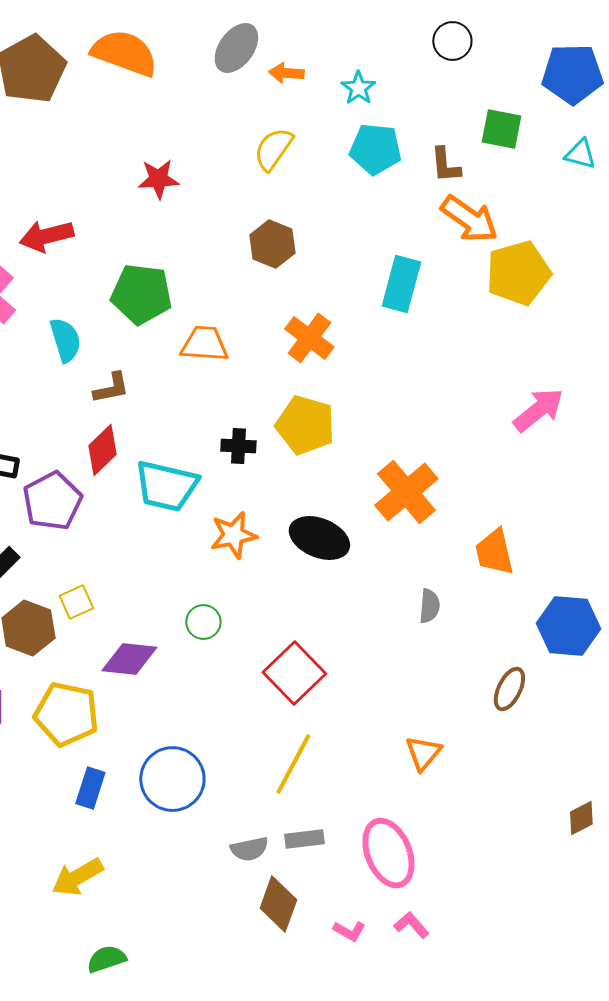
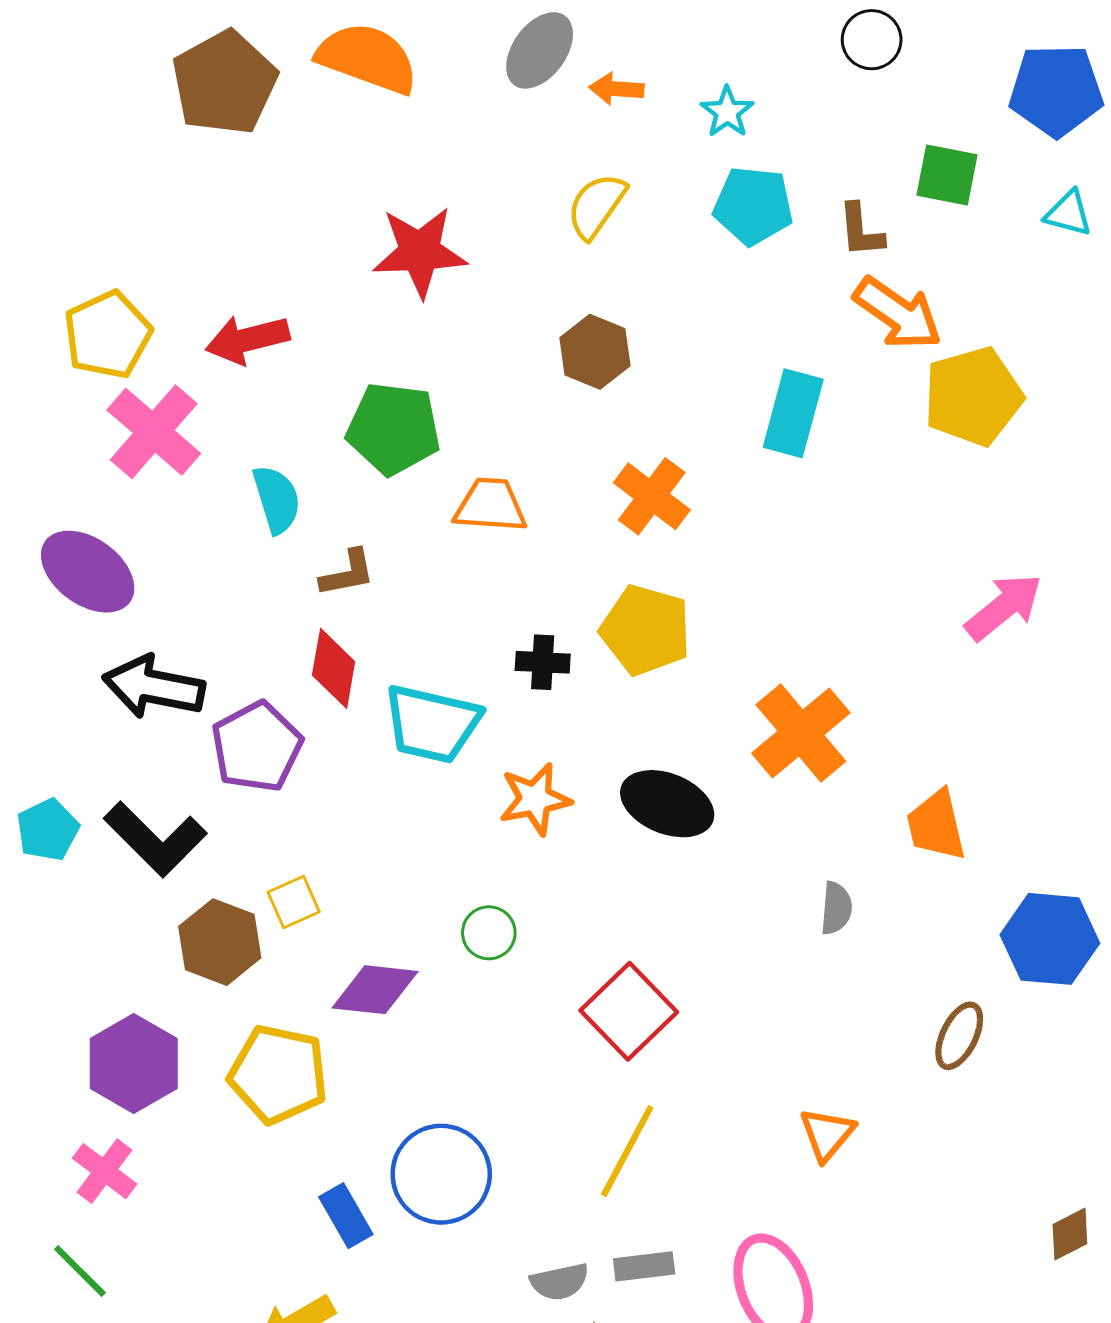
red star: (158, 179) -> (420, 252), size x1.5
red diamond: (102, 450) -> (334, 668), turned -36
blue rectangle: (90, 788) -> (346, 1216), moved, turned -48

